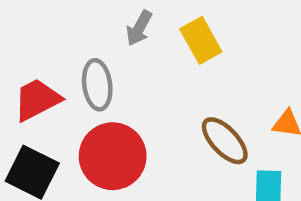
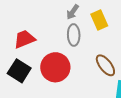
gray ellipse: (97, 85) -> (74, 35), moved

